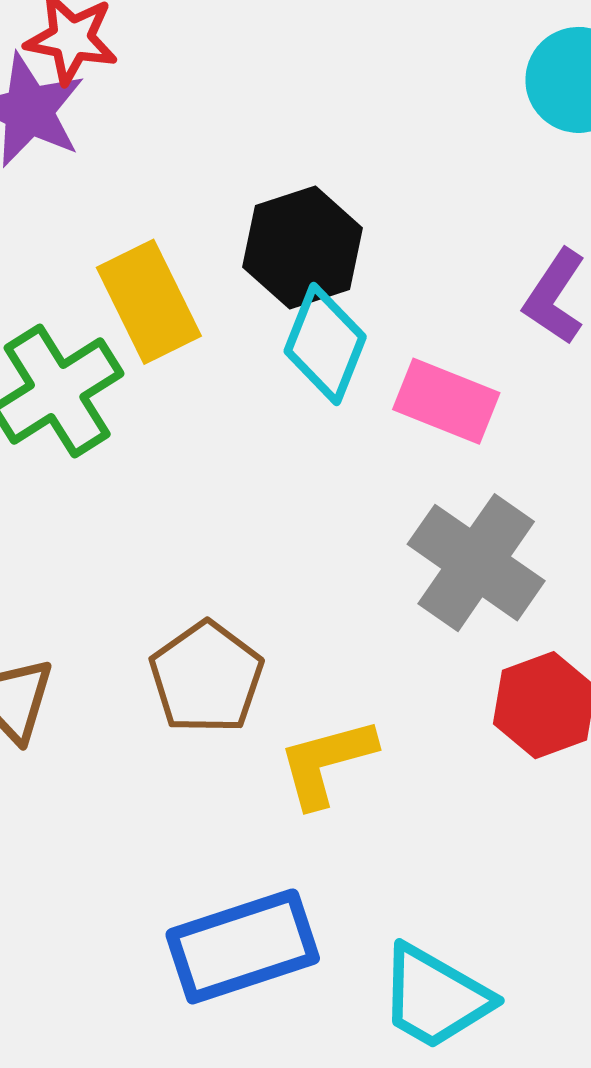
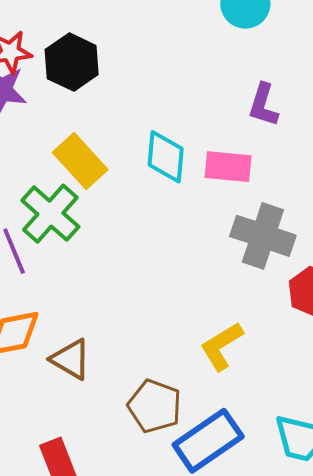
black hexagon: (303, 248) -> (72, 62), moved
brown pentagon: (206, 678) -> (155, 406), moved

